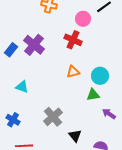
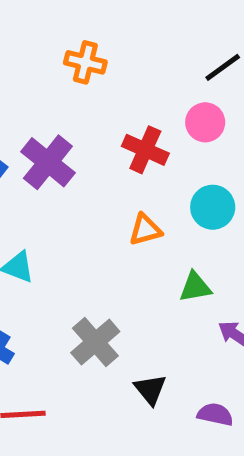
pink circle: (83, 19) -> (205, 122), moved
cyan circle: (100, 76) -> (213, 207), moved

